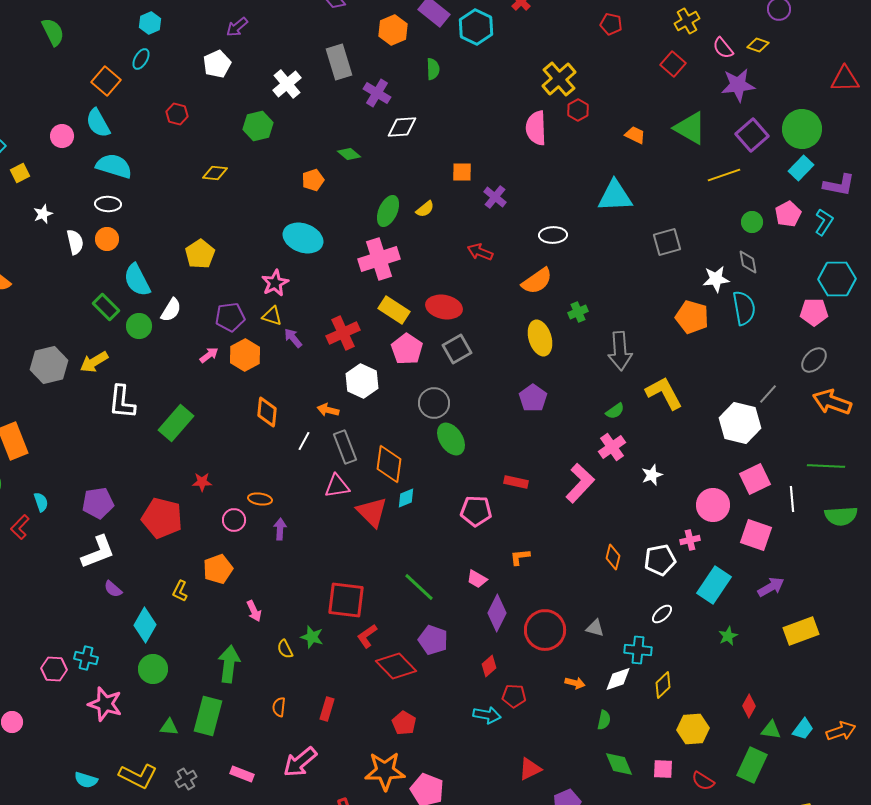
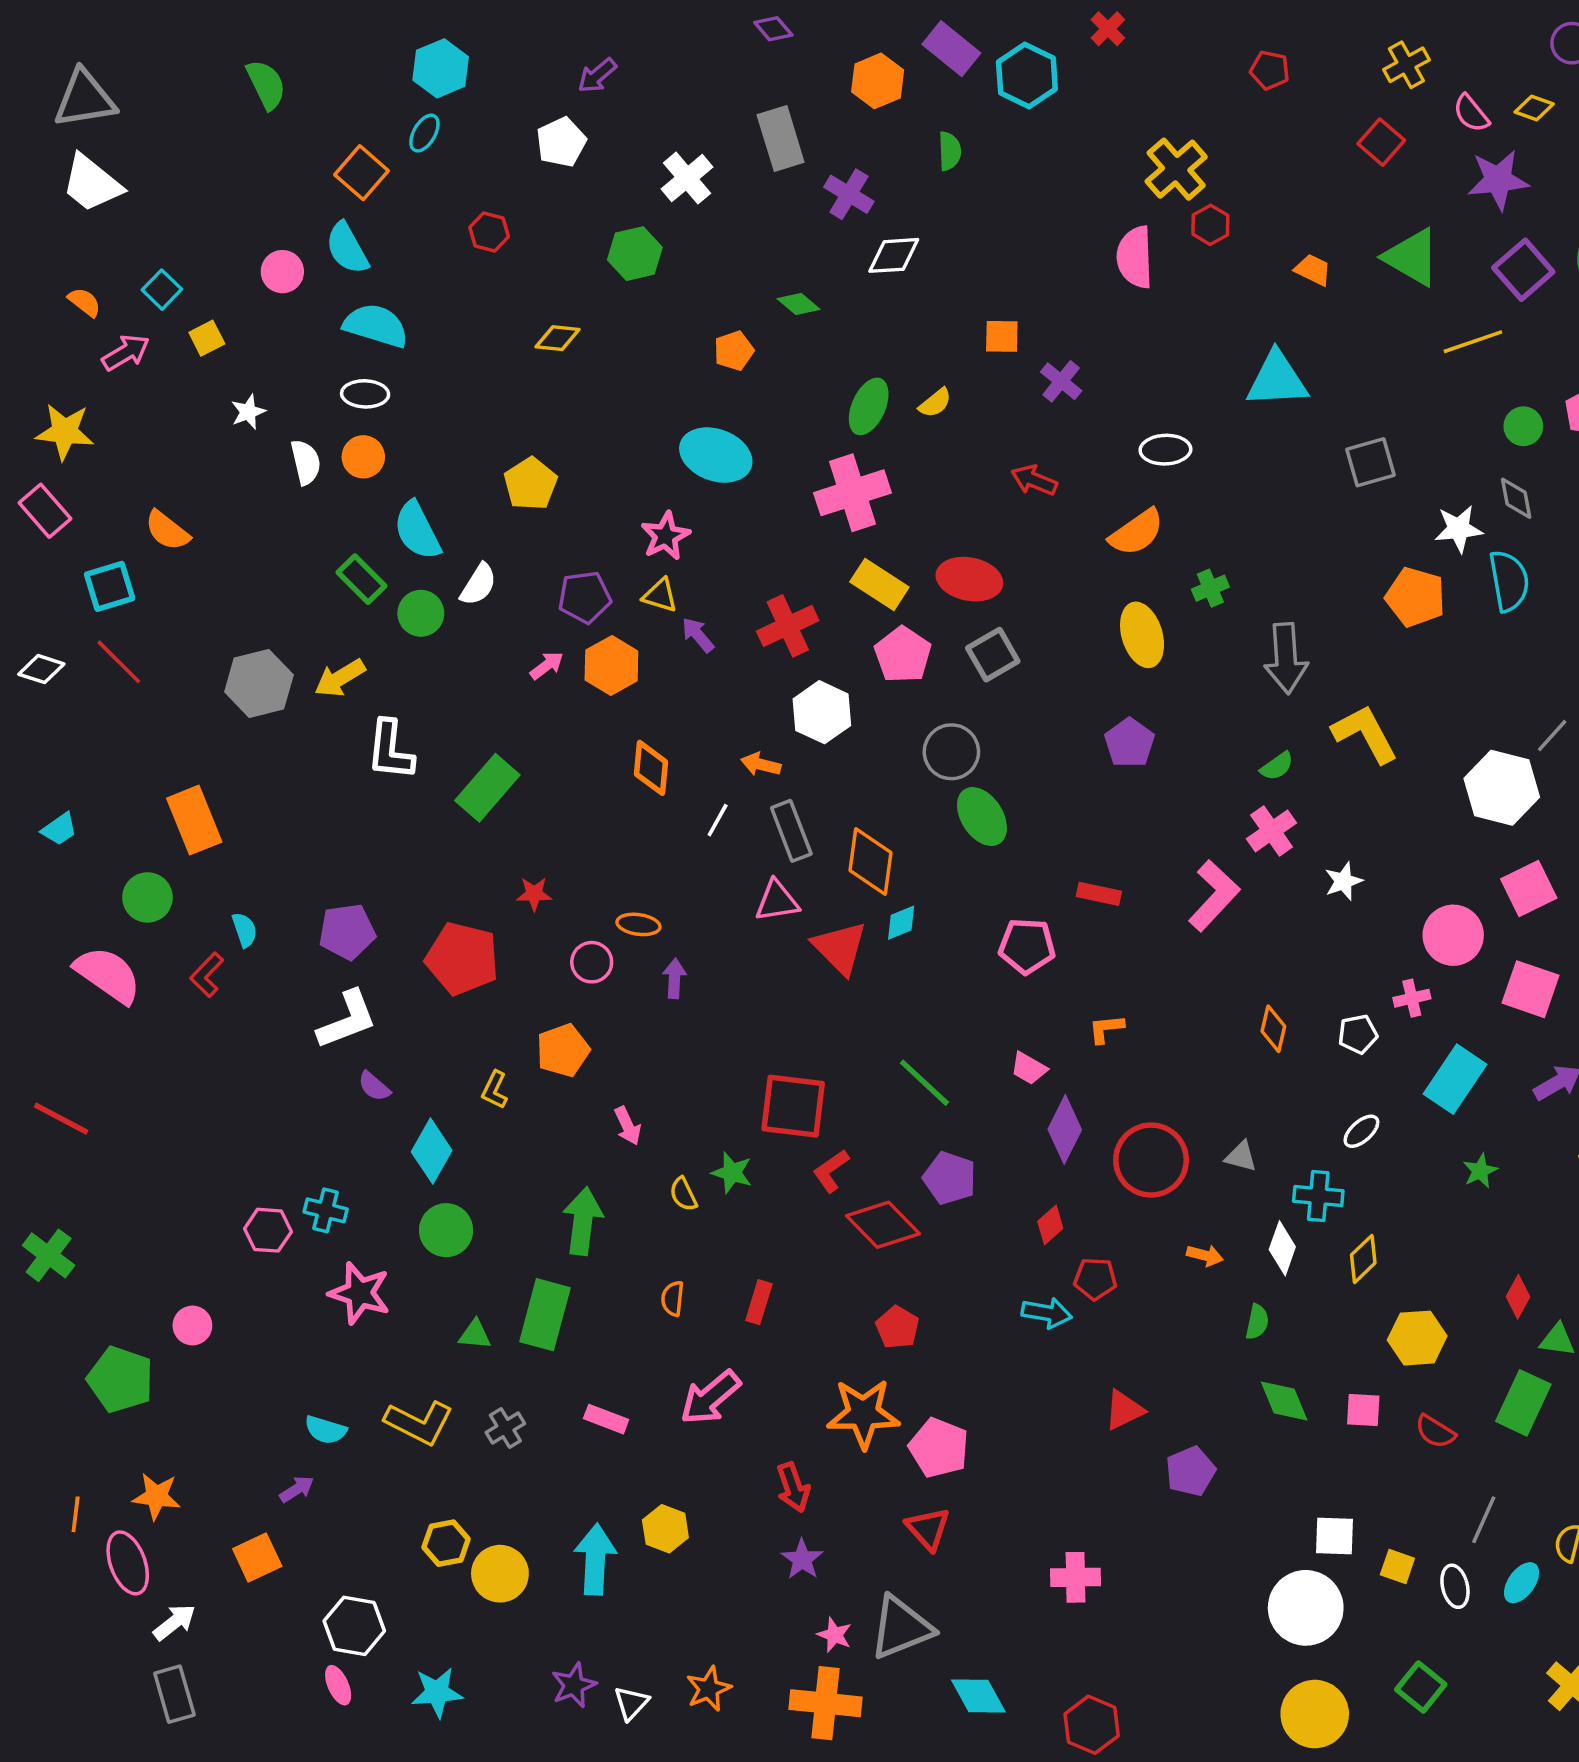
cyan hexagon: (150, 23) -> (441, 68), size x1.4
white pentagon: (660, 560) -> (1358, 1034), size x0.7
white diamond: (618, 679) -> (1282, 1248), turned -52

